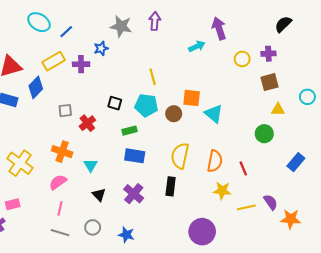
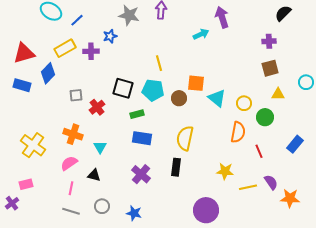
yellow circle: (242, 59) -> (244, 103), moved
black square: (115, 103) -> (123, 88), size x1.5
orange semicircle: (215, 161) -> (238, 132), moved
red line: (243, 168) -> (259, 151), moved
black triangle: (99, 195) -> (94, 175), moved, turned -32

